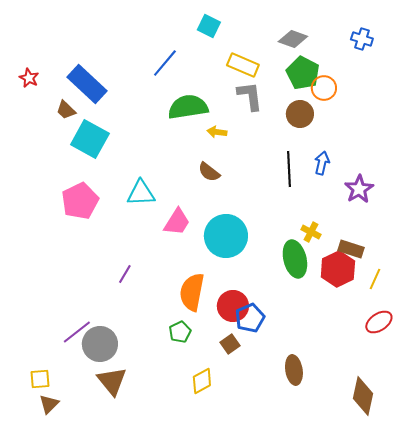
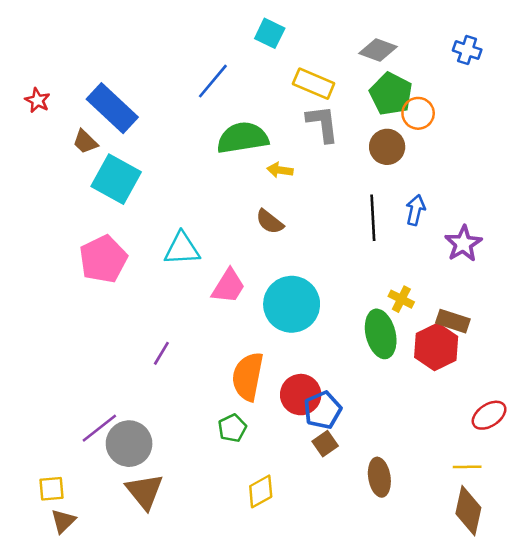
yellow line: (375, 279) -> (467, 467), moved, turned 65
brown square: (230, 344) -> (325, 444), moved

